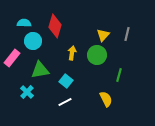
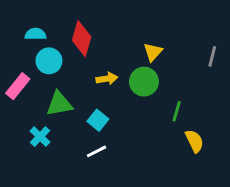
gray line: (127, 34) -> (212, 56), moved
yellow arrow: (72, 53) -> (107, 79), turned 72
yellow semicircle: (106, 99) -> (194, 141), moved

